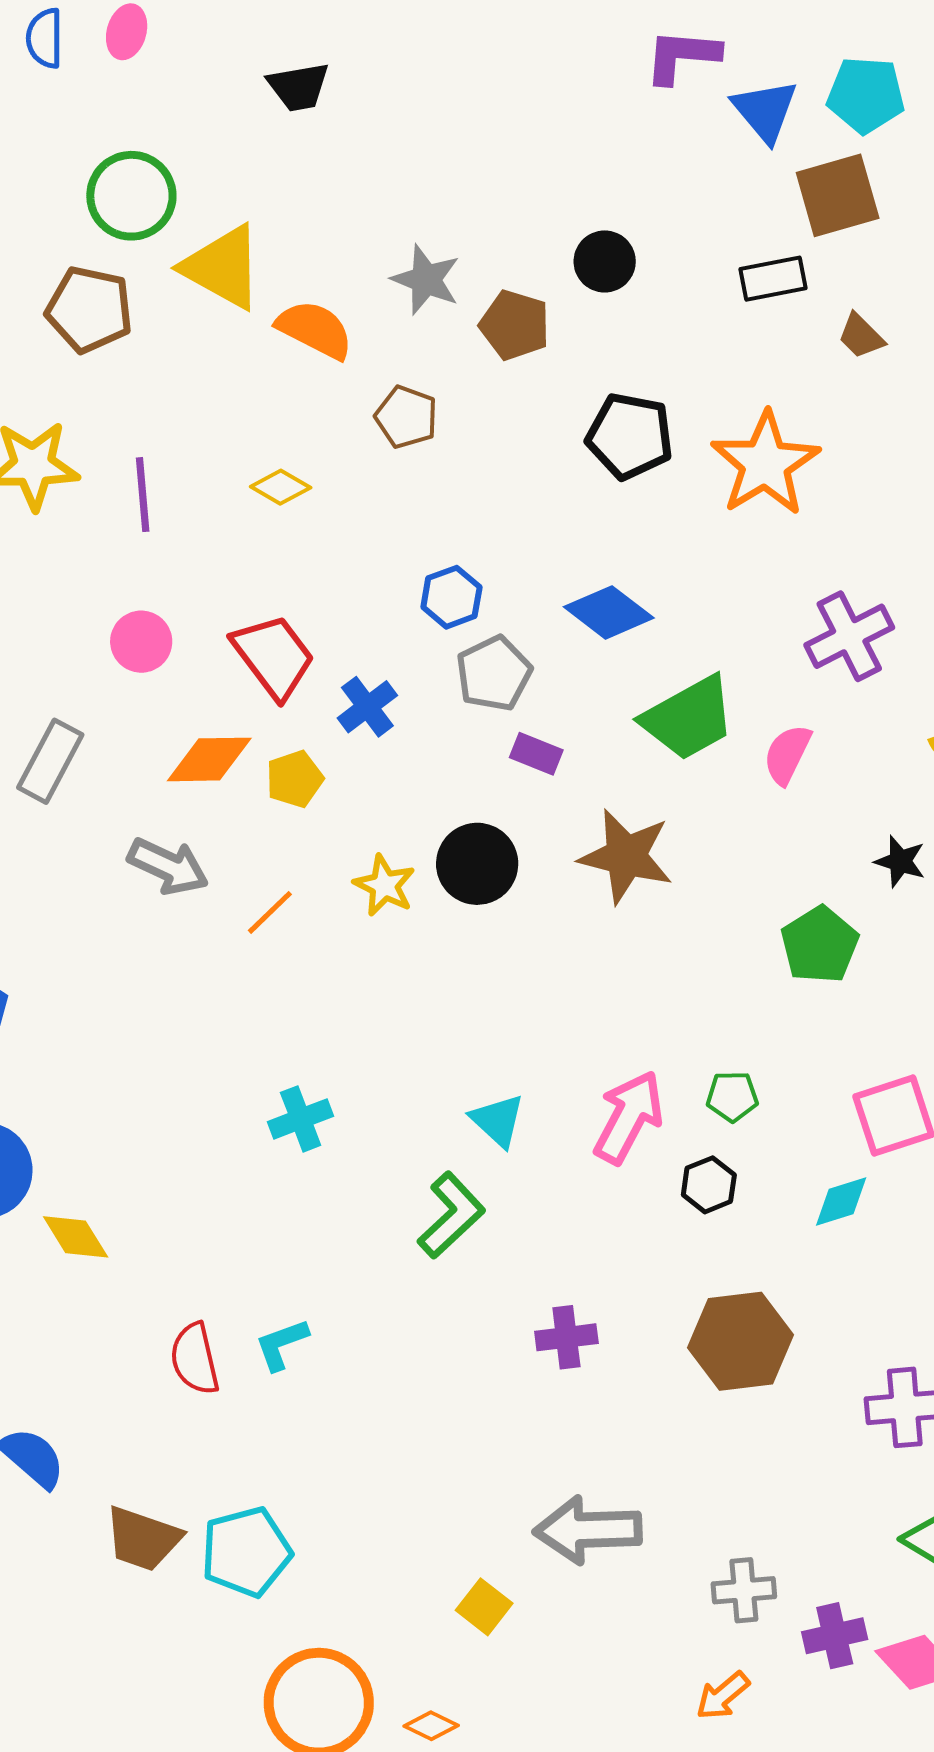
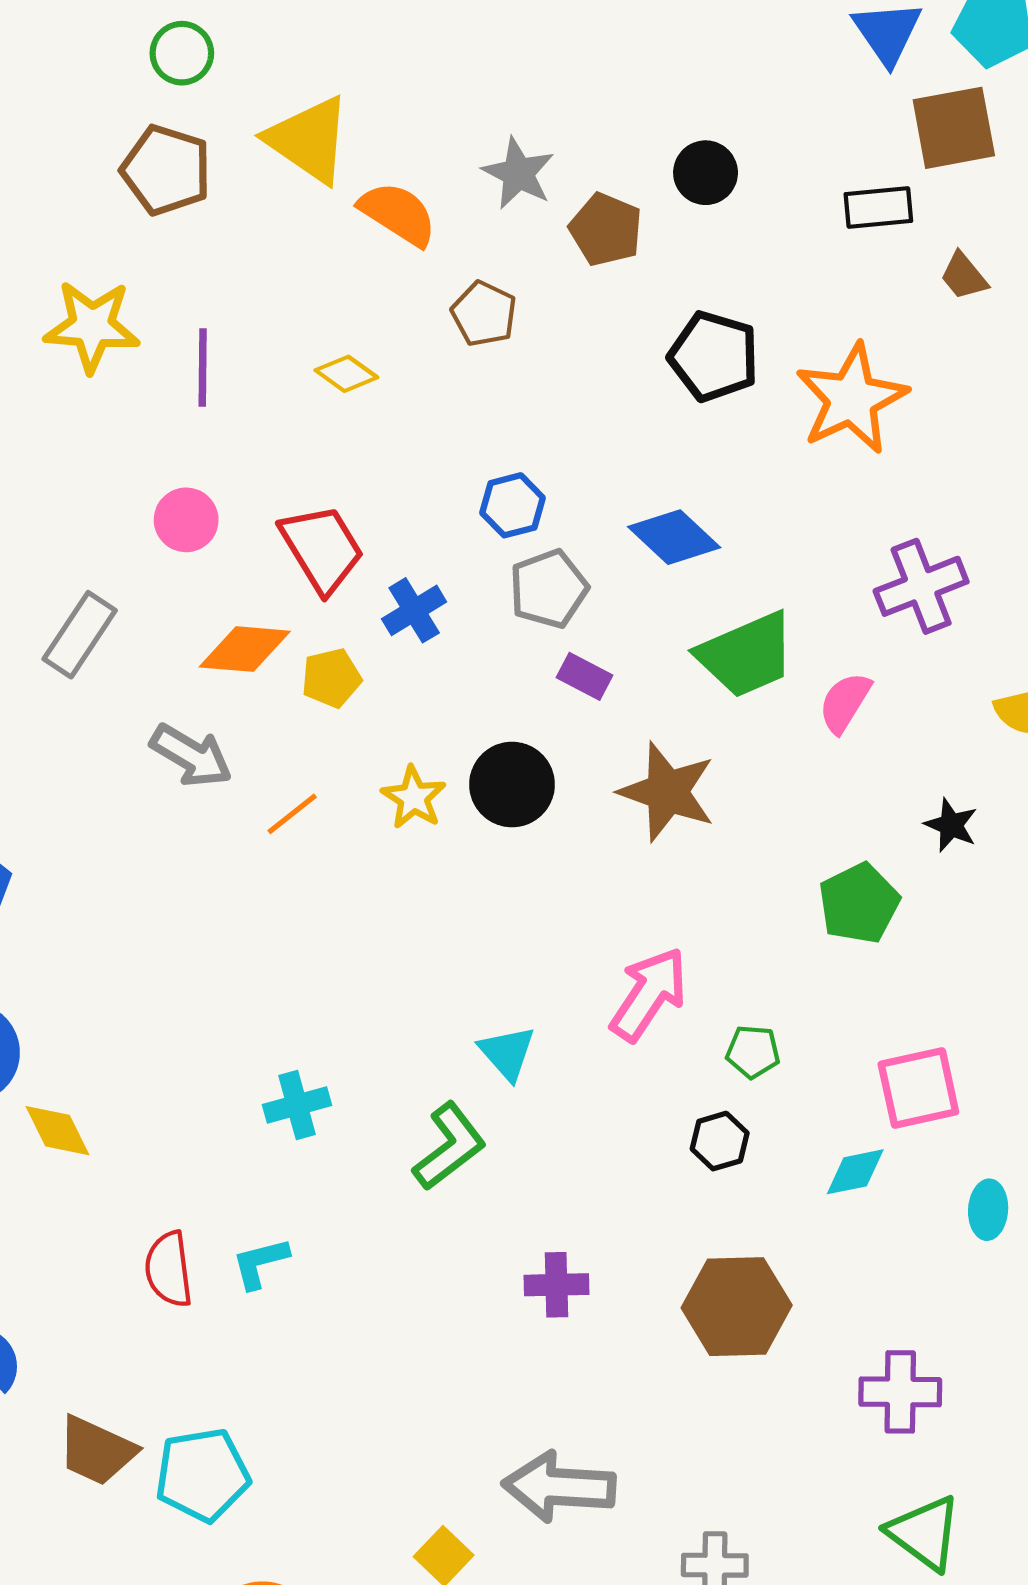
green circle: (131, 196) -> (182, 53), moved, size x0.7
pink arrow: (629, 1117) -> (649, 994), moved
cyan cross: (301, 1119) -> (297, 1105), moved

